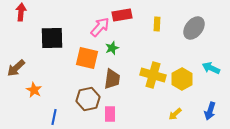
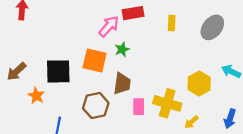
black square: (52, 38) -> (58, 71), moved
yellow cross: (153, 75) -> (167, 103), moved
pink rectangle: (110, 114) -> (139, 107), moved

